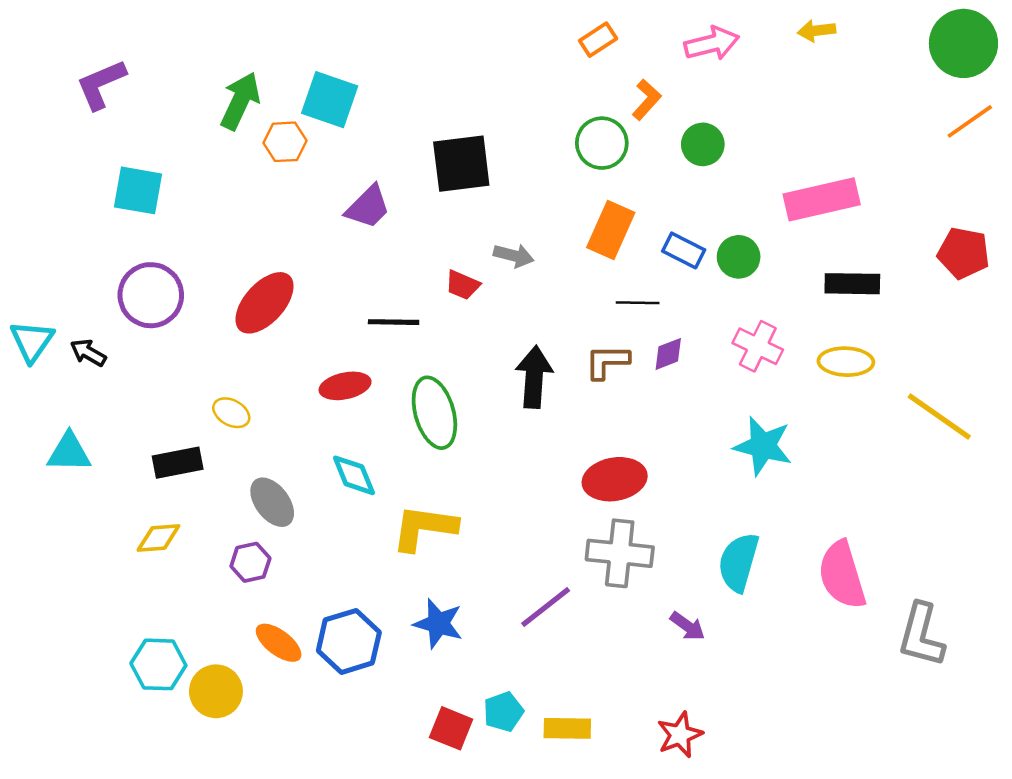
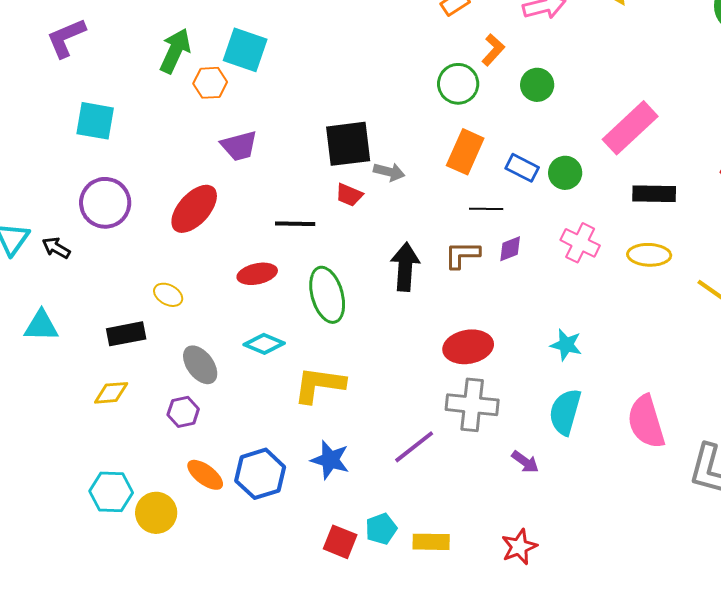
black square: (461, 164) -> (348, 144), moved
pink rectangle: (822, 199) -> (630, 128), turned -30
purple trapezoid: (368, 207) -> (239, 146), moved, turned 30
cyan star: (763, 446) -> (566, 345), moved, size x0.7
cyan diamond: (354, 475) -> (264, 344), turned -45

